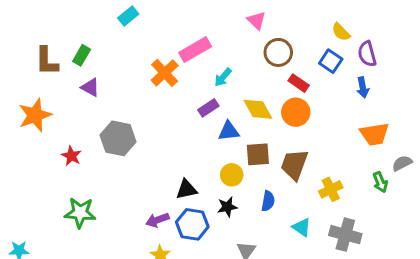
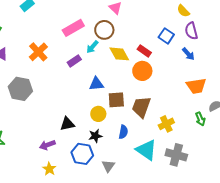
yellow semicircle: (341, 32) -> (183, 11), moved
brown circle: (278, 52) -> (104, 30), moved
orange cross: (165, 73) -> (38, 52), moved
blue arrow: (363, 87) -> (188, 54), turned -32
purple rectangle: (208, 108) -> (74, 61), moved
yellow diamond: (258, 109) -> (119, 54), moved
blue hexagon: (192, 224) -> (82, 154), moved
cyan triangle: (302, 227) -> (146, 150), size x1.6

